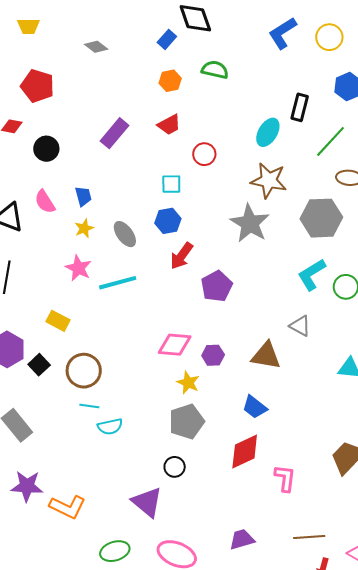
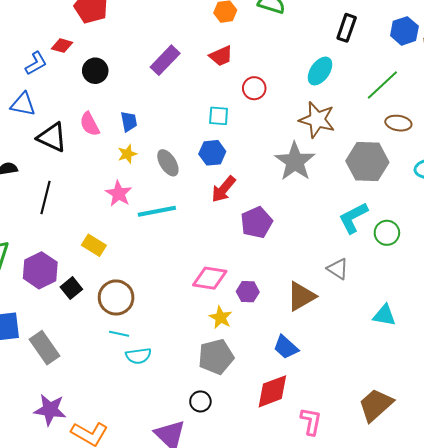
black rectangle: (300, 107) -> (347, 28), moved
brown triangle: (266, 356) -> (301, 296), turned -44

